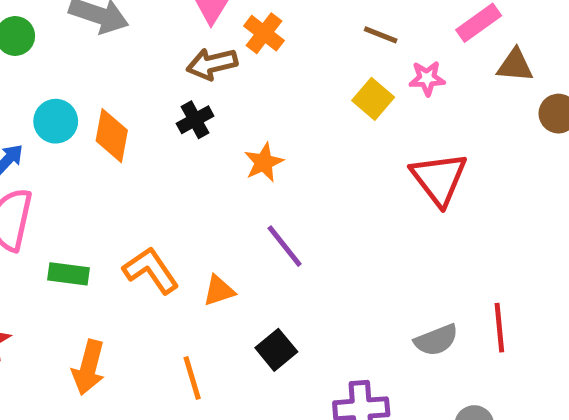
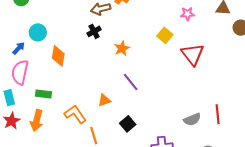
yellow square: (373, 99) -> (165, 35), moved
orange diamond: (112, 136) -> (58, 56), moved
orange L-shape: (151, 270) -> (75, 114), moved
orange arrow: (89, 367) -> (37, 121), moved

